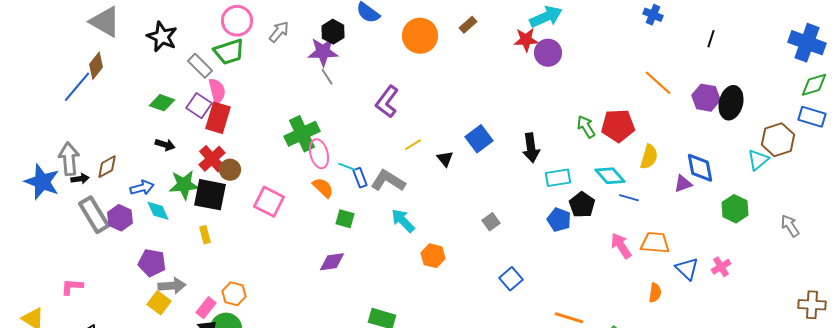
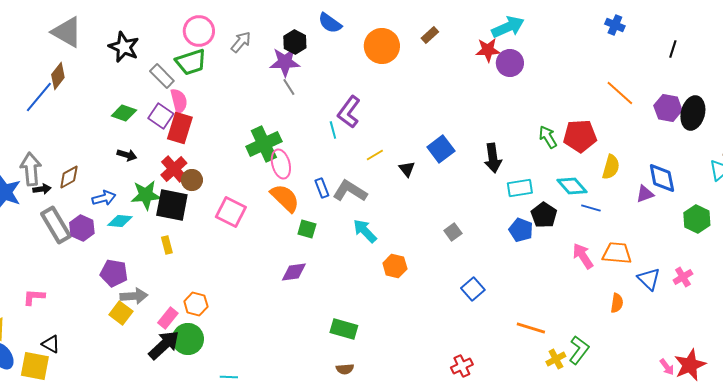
cyan line: (347, 167) -> (333, 130), moved, turned 54
orange semicircle: (323, 188) -> (285, 198), size x1.4
cyan diamond: (158, 211) -> (120, 221), turned -60

